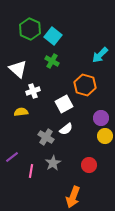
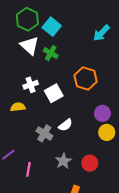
cyan arrow: (100, 55) -> (101, 33), moved
white triangle: (18, 69) -> (29, 46), moved
white square: (64, 104) -> (54, 93), moved
gray star: (53, 163) -> (63, 161), moved

